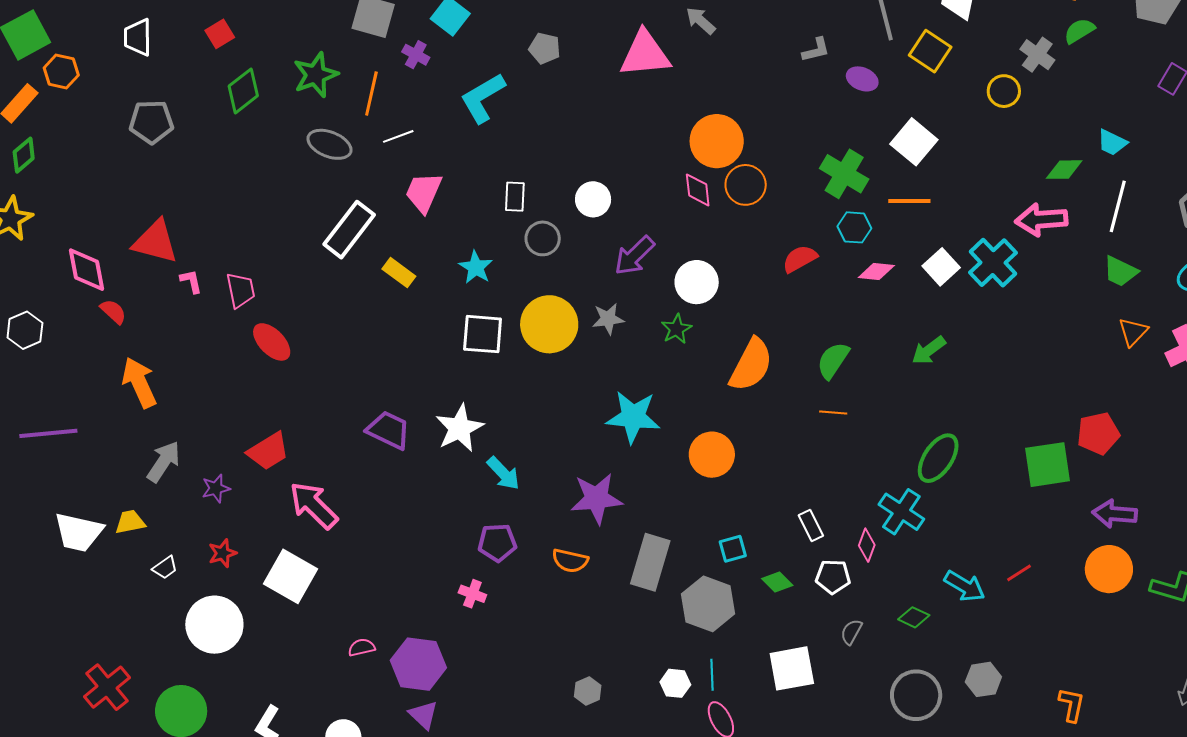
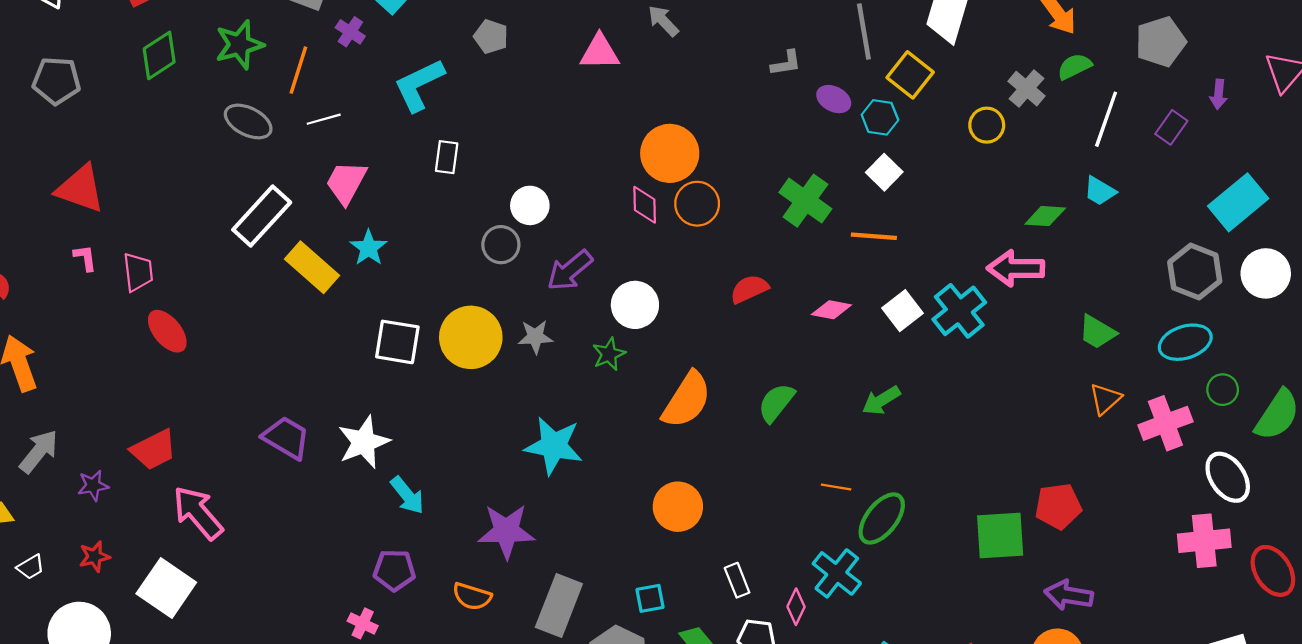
pink triangle: (645, 54) -> (600, 52), size x0.7
white square: (914, 142) -> (884, 172), size x0.7
white rectangle: (515, 197) -> (447, 157), moved
white line: (1118, 206) -> (1106, 119), moved
cyan hexagon: (854, 227) -> (880, 117), moved
gray circle: (543, 238) -> (501, 245), moved
red triangle: (155, 242) -> (80, 189), moved
cyan star: (476, 267) -> (369, 248), moved
yellow rectangle: (399, 273) -> (312, 267), size x1.5
orange line: (833, 412) -> (836, 487), moved
orange circle: (712, 455) -> (678, 507), moved

